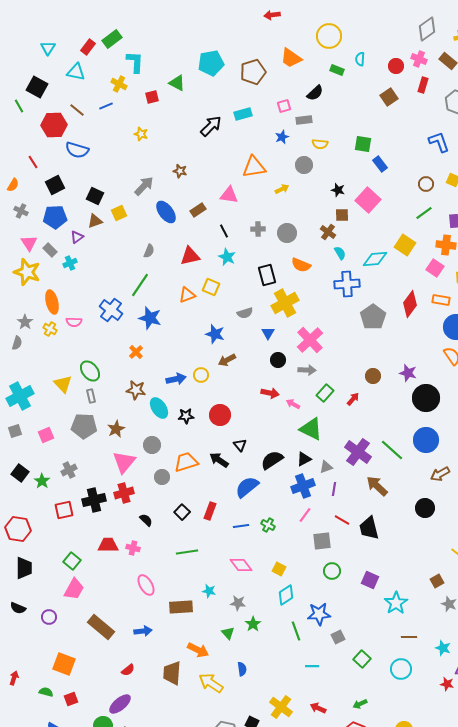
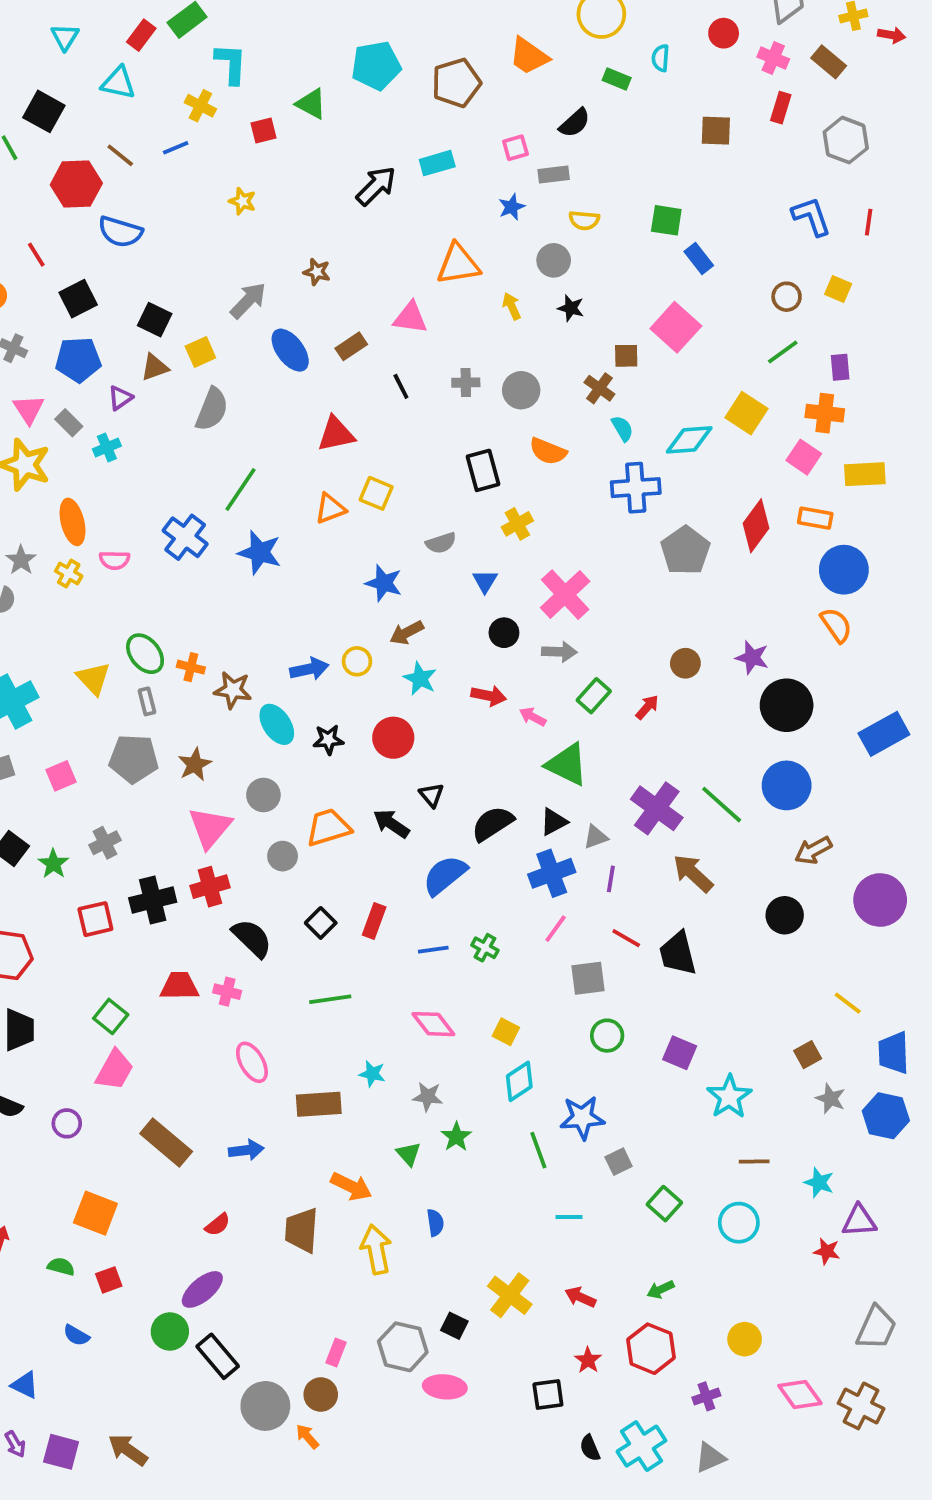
red circle: (396, 66) -> (724, 33), moved
brown square: (389, 97) -> (716, 131), turned 36
yellow arrow: (282, 189) -> (512, 306), turned -88
black star: (338, 190) -> (571, 308), moved
gray semicircle: (149, 251) -> (212, 409), moved, size x1.6
cyan star: (227, 257) -> (420, 679), moved
yellow cross: (285, 303) -> (517, 524), size x0.6
orange cross: (136, 352) -> (191, 667), moved, turned -32
black semicircle: (146, 520) -> (252, 938), size x1.6
yellow arrow: (211, 683) -> (376, 1249), turned 45

